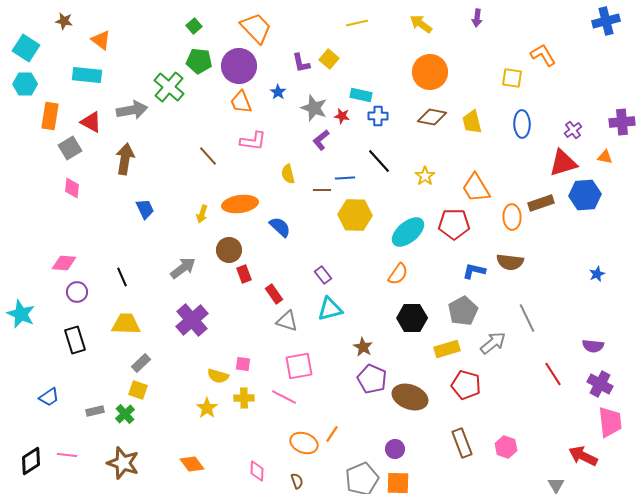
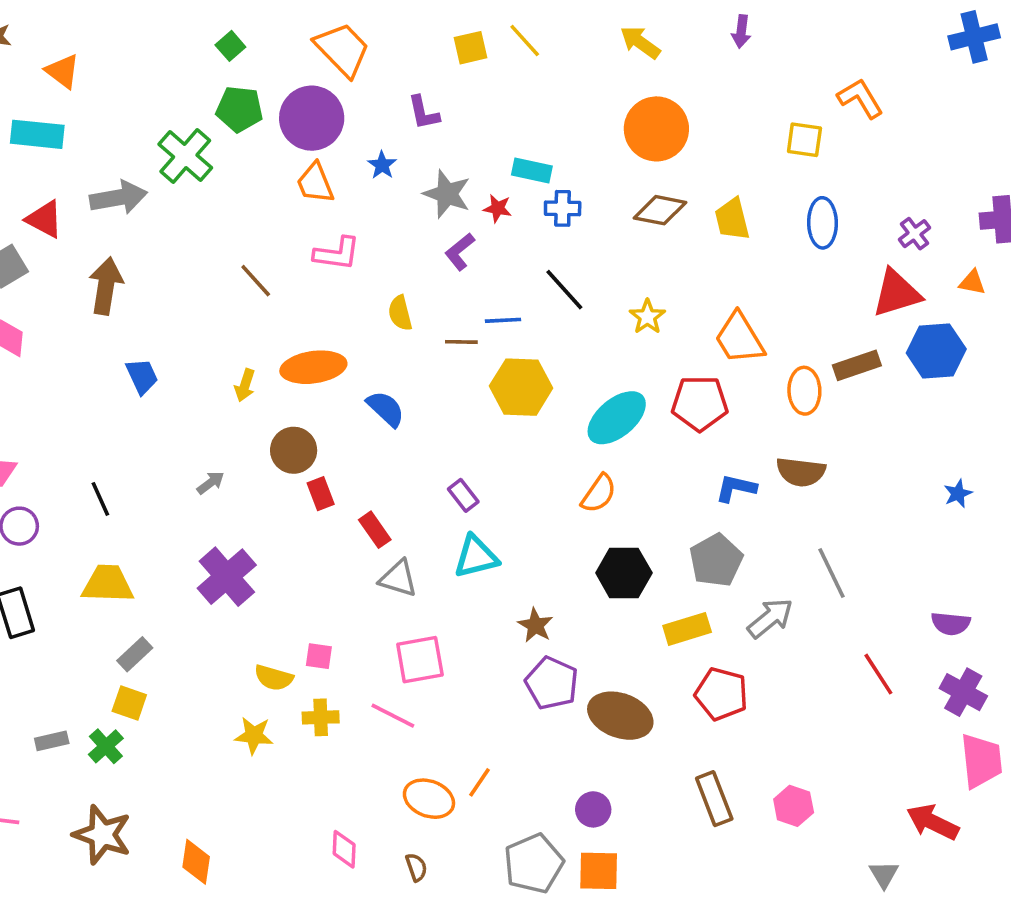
yellow line: (357, 23) -> (525, 40), turned 60
yellow square: (329, 59) -> (470, 48), moved, turned 36
gray arrow: (183, 268) -> (211, 483), size x0.6
yellow star: (207, 408) -> (254, 735), turned -30
orange diamond: (192, 464) -> (196, 862), moved, turned 45

